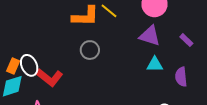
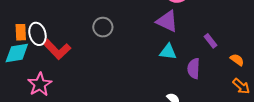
purple rectangle: (186, 40) -> (210, 41), moved
orange rectangle: (13, 66) -> (21, 32), turned -35

